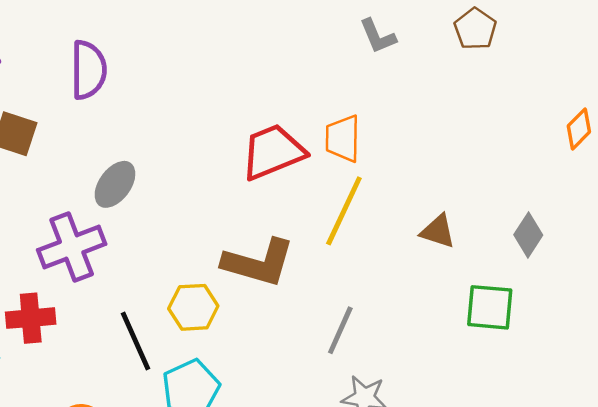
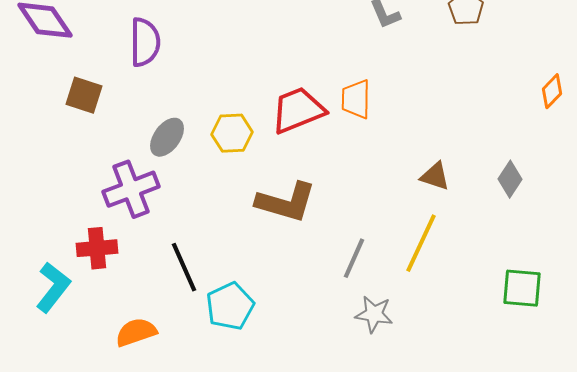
yellow line: (344, 211) -> (421, 243), moved
yellow hexagon: (193, 307) -> (232, 133), moved
green square: (490, 307) -> (522, 288), moved

